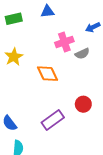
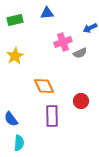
orange diamond: (47, 74) -> (44, 86), moved
purple rectangle: (53, 120) -> (52, 116), turned -55

